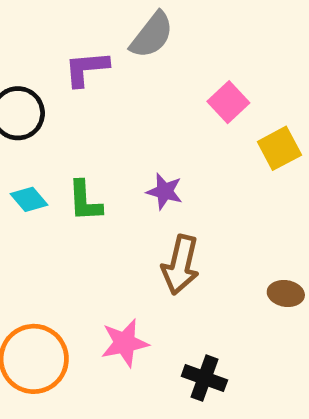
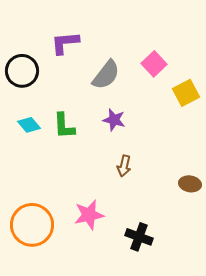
gray semicircle: (152, 35) -> (106, 75), moved
brown arrow: (181, 265) -> (124, 166), size x0.6

